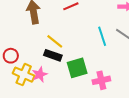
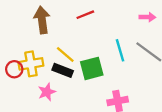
green square: (77, 68) -> (92, 68), moved
yellow cross: (24, 75) -> (31, 64), moved, turned -35

